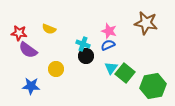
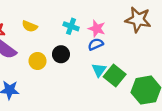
cyan cross: (83, 44) -> (71, 26), moved
black circle: (86, 56) -> (61, 54), moved
yellow circle: (56, 69) -> (37, 61), moved

